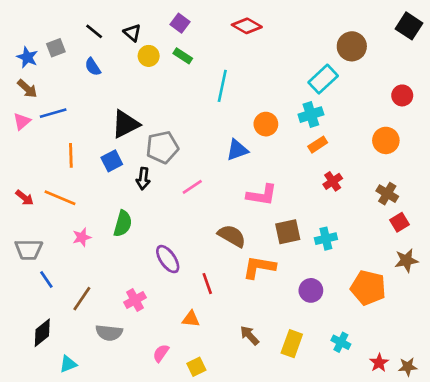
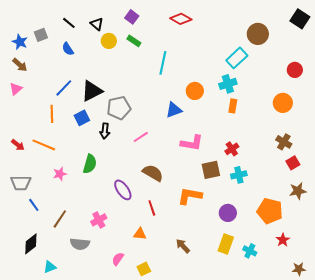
blue line: (53, 113) -> (64, 88), moved, turned -30
orange rectangle: (318, 145) -> (233, 106), turned -48
red cross: (333, 181) -> (232, 149), moved
brown semicircle: (232, 236) -> (153, 173), moved
yellow rectangle: (292, 344) -> (226, 244), moved
red star: (379, 363) -> (283, 240), moved

